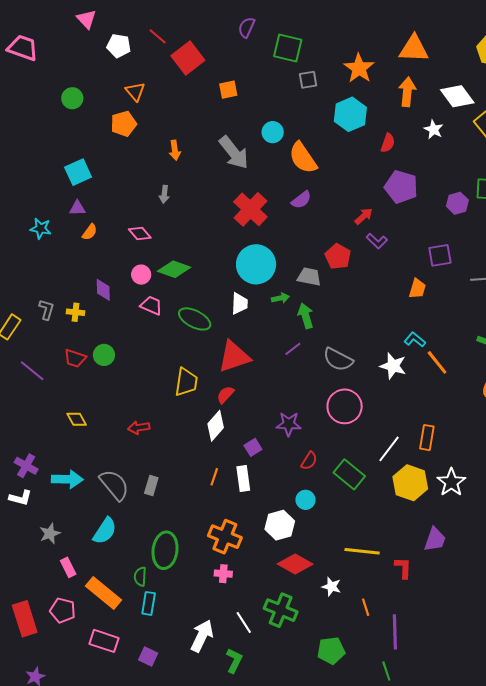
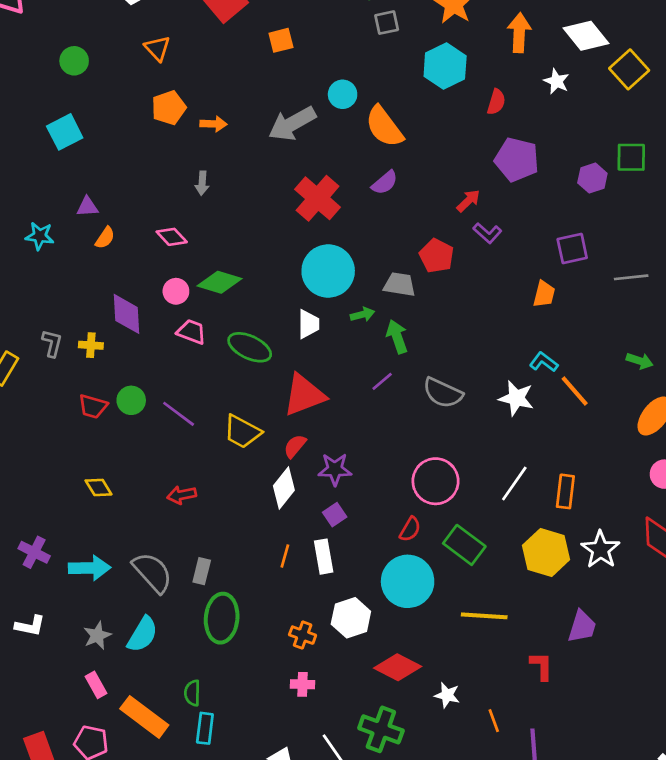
orange pentagon: (124, 124) -> (169, 108), moved
orange arrow: (175, 150) -> (214, 124), turned -78
gray arrow: (234, 153) -> (292, 124), turned 102
cyan square: (78, 172) -> (65, 132), moved
purple diamond: (103, 290) -> (126, 314), size x1.4
purple line: (32, 371) -> (179, 414), moved
yellow trapezoid: (186, 382) -> (242, 432), turned 112
pink circle: (345, 406) -> (436, 481), moved
purple star: (289, 424) -> (335, 469), moved
white line: (389, 449) -> (514, 484), moved
white L-shape: (20, 498) -> (30, 626), moved
cyan circle: (305, 500) -> (408, 581), size x2.0
white hexagon: (280, 525) -> (351, 618), moved
gray star: (50, 534) -> (97, 635), moved
orange cross: (225, 537) -> (303, 635), size x0.6
green ellipse: (165, 550) -> (222, 618), moved
yellow line: (362, 551) -> (484, 616), moved

